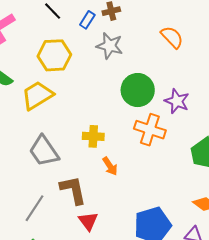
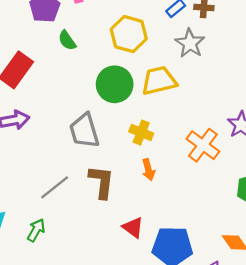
green circle: (138, 90) -> (115, 84), moved
yellow trapezoid: (37, 95) -> (159, 81), moved
red triangle: (88, 221) -> (133, 227), moved, turned -35

